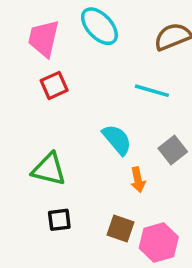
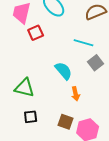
red square: (54, 85) -> (36, 33), moved
gray square: (173, 150) -> (96, 63), moved

